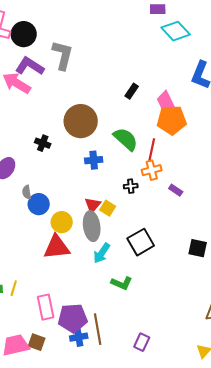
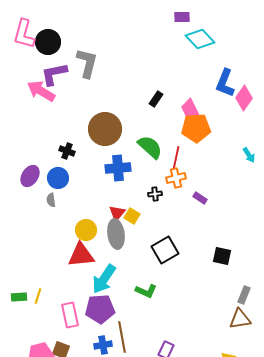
purple L-shape: (30, 66) -> (54, 74), turned -44
blue cross: (94, 160) -> (118, 168), size x1.4
blue circle: (39, 204) -> (58, 178), moved
cyan arrow: (102, 253) -> (104, 279), moved, size x1.4
purple pentagon: (73, 318) -> (100, 309), moved

